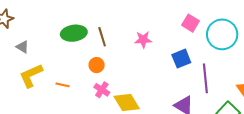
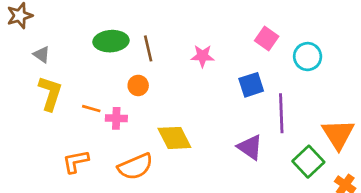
cyan circle: (222, 34) -> (308, 57), size x0.7
yellow L-shape: (31, 75) -> (50, 93), turned 128
pink cross: (102, 90) -> (116, 118), moved, turned -35

